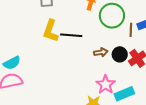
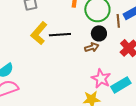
yellow L-shape: (51, 31) -> (39, 33), turned 30
black circle: (120, 54) -> (99, 33), moved

